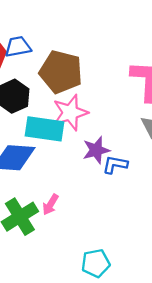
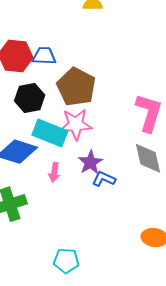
purple star: (96, 150) -> (90, 162), turned -30
pink arrow: (50, 205) -> (54, 172), moved, turned -36

